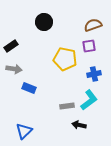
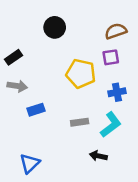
blue rectangle: (29, 88) -> (36, 110), turned -40
gray rectangle: (67, 106) -> (80, 122), moved

